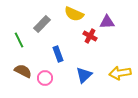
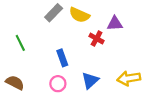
gray rectangle: (42, 24) -> (54, 13), moved
brown semicircle: (23, 71) -> (15, 83), moved
pink circle: (45, 78) -> (58, 84), moved

